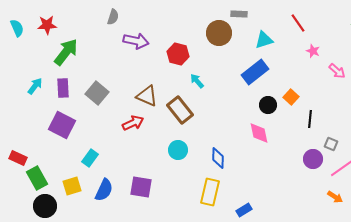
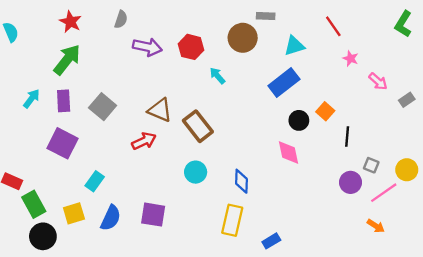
red star: (47, 25) -> (70, 22), moved, turned 30
red hexagon: (178, 54) -> (191, 47), moved
cyan arrow: (197, 81) -> (217, 76), moved

